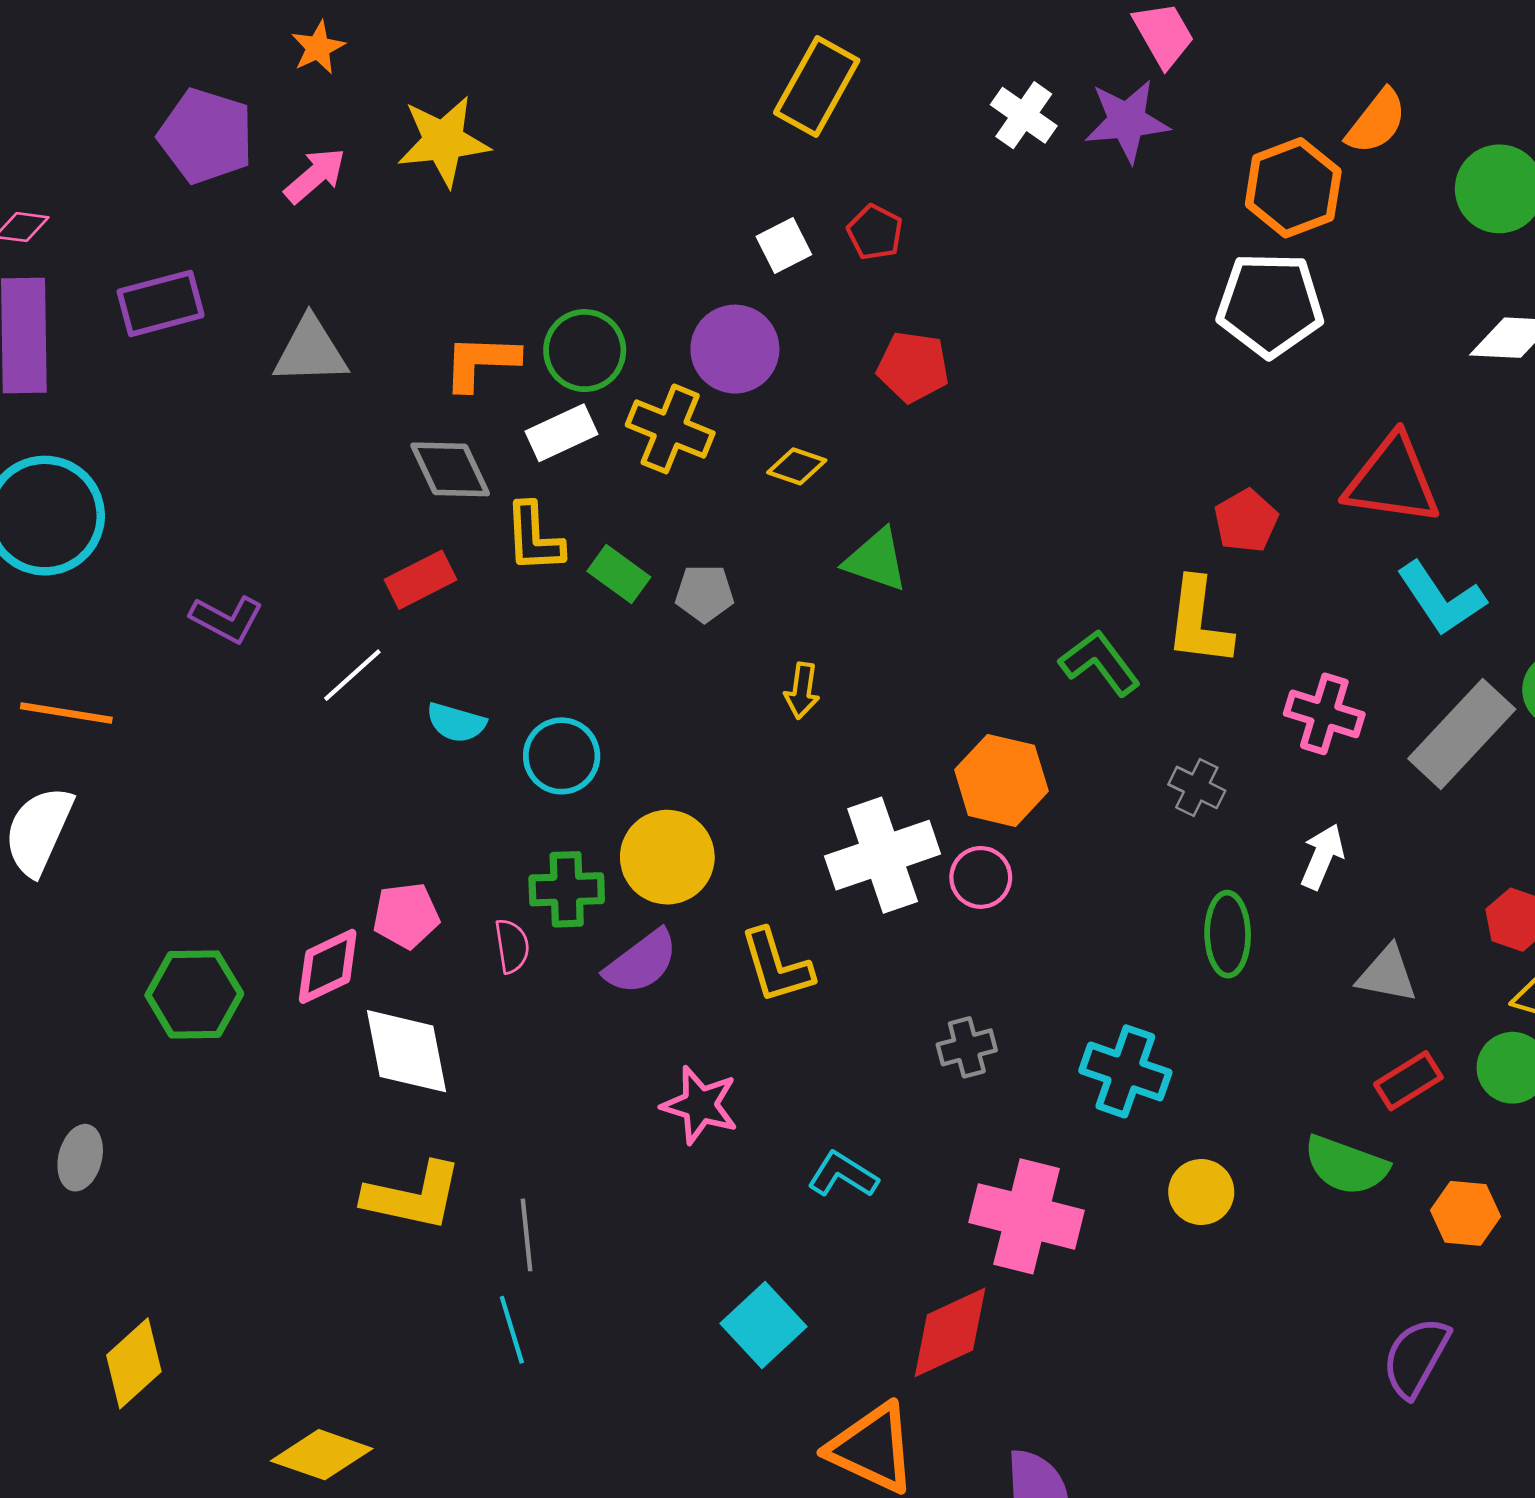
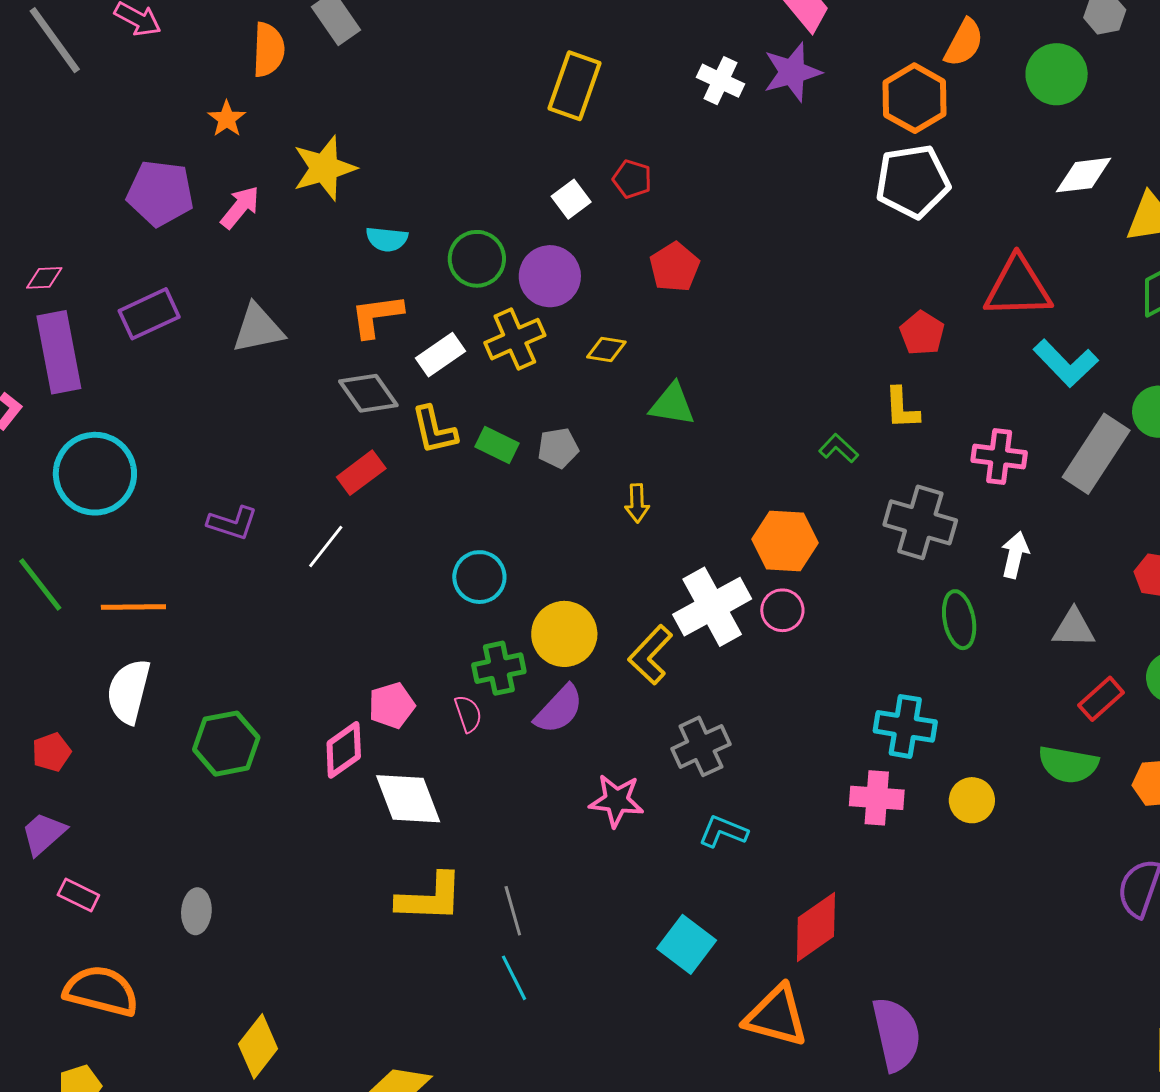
green circle: (585, 351) -> (477, 259), moved
red pentagon: (913, 367) -> (675, 267), turned -30
yellow cross: (670, 429) -> (515, 339), turned -36
yellow L-shape: (1199, 622) -> (902, 408), size x0.7
green L-shape: (1100, 663) -> (839, 448), size x0.7
cyan semicircle: (456, 723) -> (387, 239), moved
gray cross: (1197, 787) -> (920, 522), size x1.8
yellow L-shape: (776, 966) -> (650, 655), moved, turned 70
green hexagon: (194, 994) -> (226, 744), moved
gray cross: (967, 1047) -> (701, 746), moved, size x1.4
pink cross: (1027, 1216) -> (877, 798), moved, size x0.7

